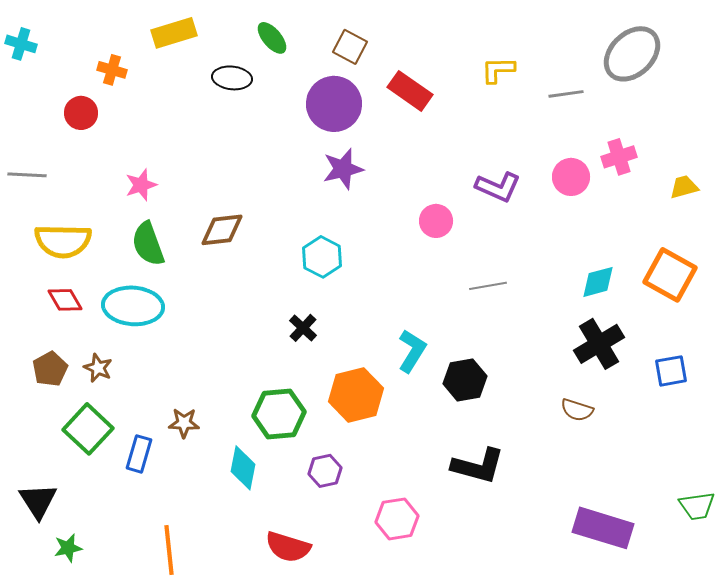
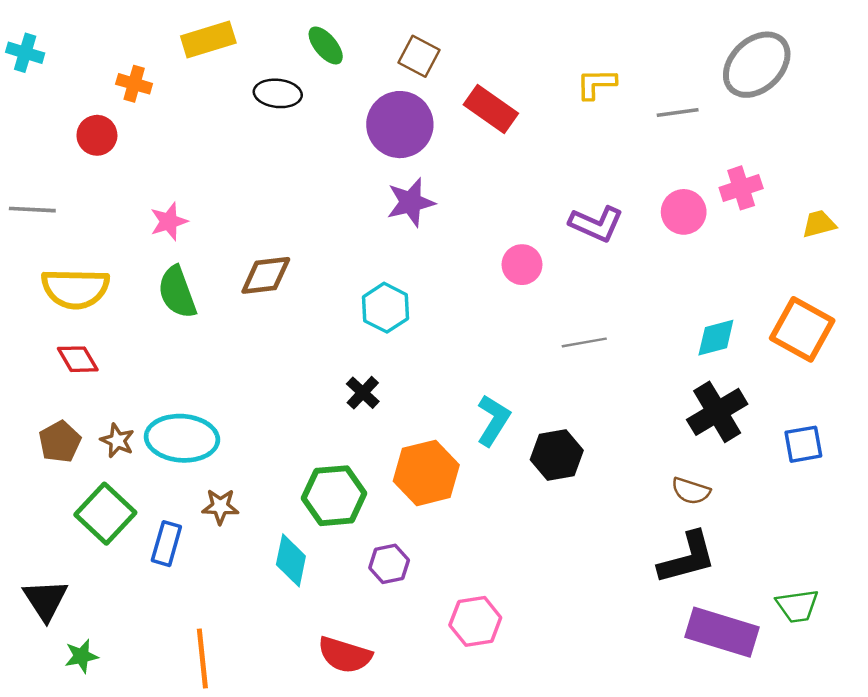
cyan ellipse: (133, 306) -> (182, 438), moved
black L-shape: (478, 466) -> (687, 558), moved, turned -30
green trapezoid: (697, 506) -> (797, 606), moved

